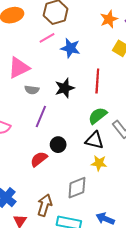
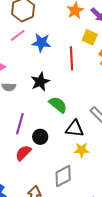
red line: (97, 81) -> (72, 58), moved
green semicircle: (98, 116) -> (58, 105), moved, turned 84
purple line: (41, 117) -> (20, 124), moved

